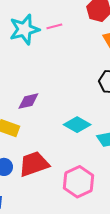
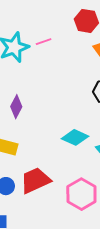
purple diamond: (28, 101) -> (16, 107), moved, turned -45

